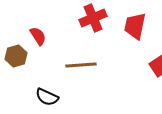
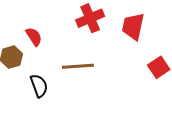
black semicircle: (47, 97) -> (39, 86), moved, turned -135

